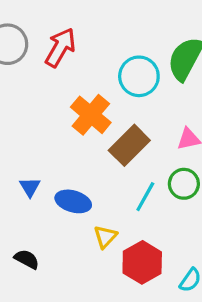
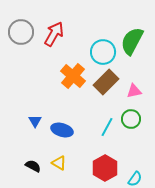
brown rectangle: (129, 145) -> (106, 82), moved
yellow triangle: (105, 237) -> (59, 163), moved, turned -42

